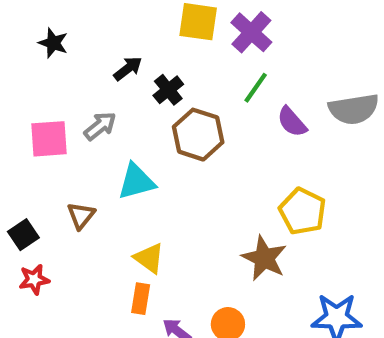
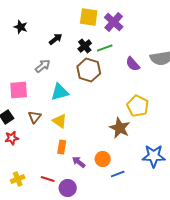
green line: (256, 88) -> (105, 48), moved, turned 35
black cross: (168, 90) -> (85, 46), moved
pink square: (49, 139) -> (19, 90), moved
brown triangle: (81, 216) -> (35, 117), moved
yellow triangle: (149, 258) -> (60, 121), moved

